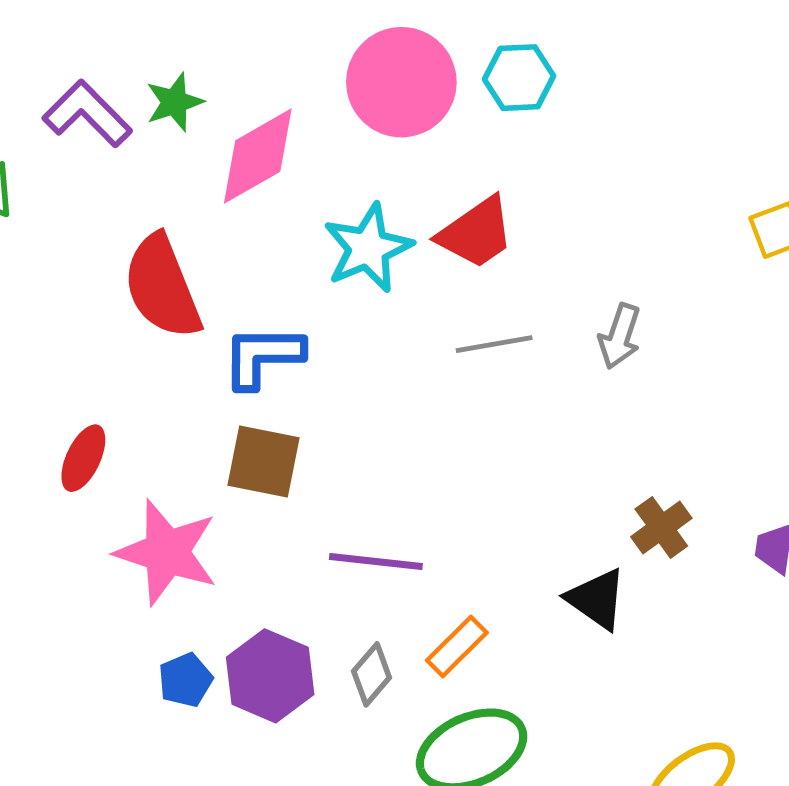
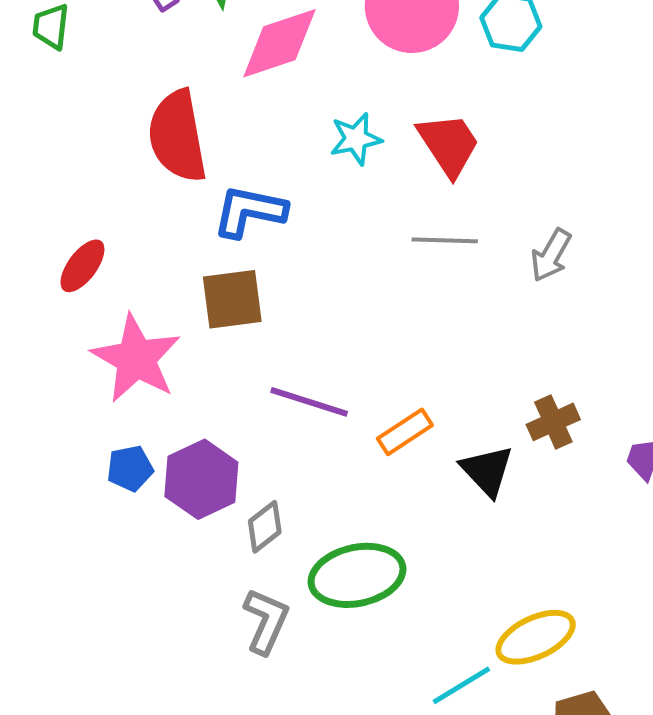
red trapezoid: (476, 233) -> (449, 144), turned -100
cyan star: (368, 248) -> (356, 139), size x0.7
brown square: (263, 461) -> (232, 299), turned -30
orange rectangle: (457, 646) -> (405, 432), moved
gray diamond: (372, 674) -> (265, 527), moved

